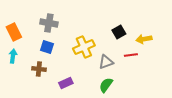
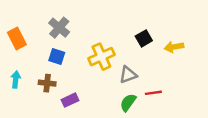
gray cross: (49, 23) -> (59, 28), turned 30
red line: (131, 55) -> (153, 93), moved
cyan arrow: (13, 56) -> (16, 80), moved
purple rectangle: (66, 83) -> (70, 100), moved

